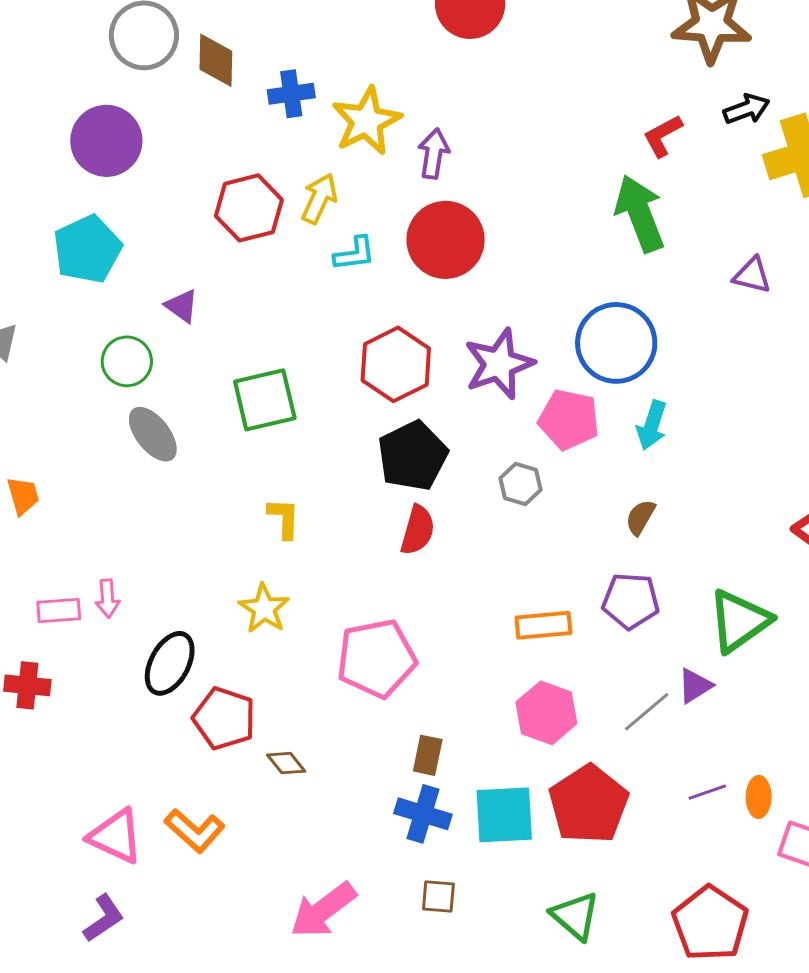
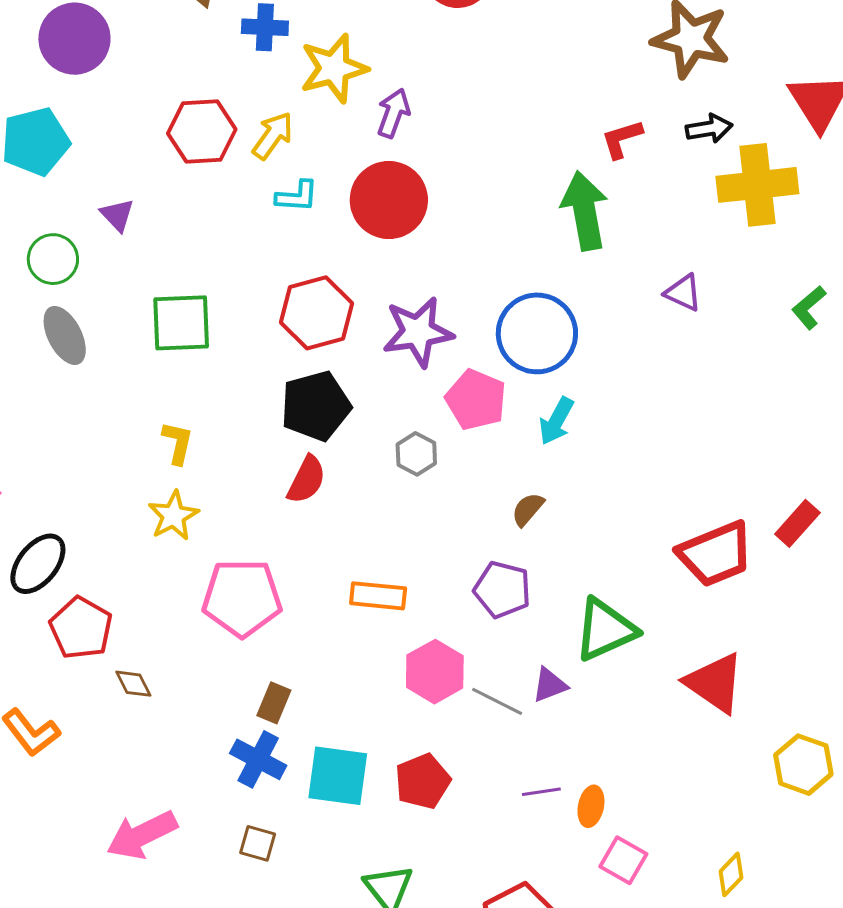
yellow star: (264, 609) -> (173, 516), moved
orange rectangle: (543, 625) -> (378, 596), moved
gray line: (647, 712) -> (497, 701), turned 56
pink hexagon: (546, 713) -> (435, 672), moved
red pentagon: (589, 804) -> (423, 781), size x0.7

